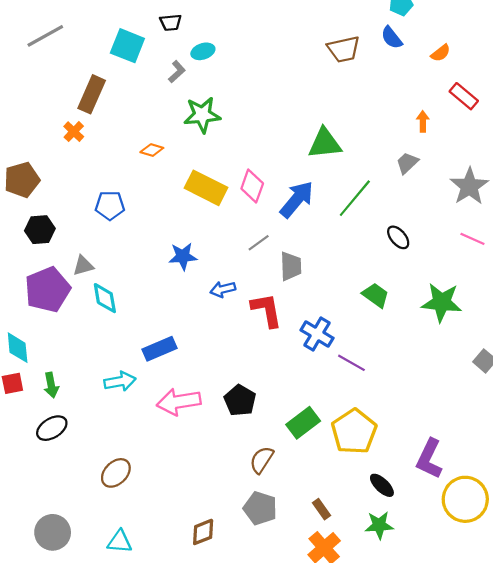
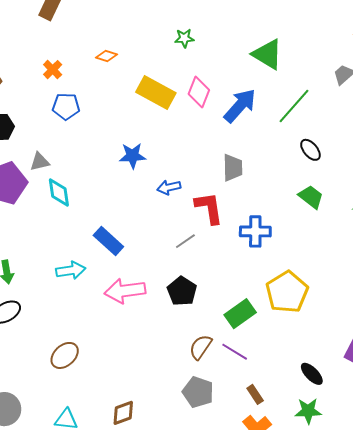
green star: (202, 115) -> (184, 38), moved, size x0.6
orange cross: (74, 132) -> (53, 70), moved
green triangle: (325, 143) -> (267, 54), turned 36
black ellipse: (398, 237) -> (310, 150), moved
gray line: (259, 243) -> (185, 241), moved
blue cross: (317, 334) -> (255, 231), turned -32
blue rectangle: (159, 349) -> (108, 241), turned 64
purple line: (351, 363) -> (235, 352), moved
yellow pentagon: (354, 432) -> (287, 292), moved
brown diamond: (203, 532) -> (123, 413), moved

